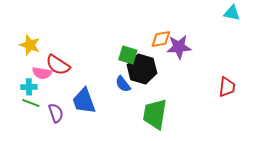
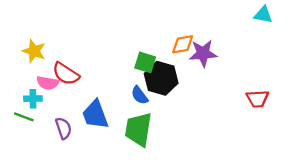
red trapezoid: (227, 87) -> (258, 99), turned 80
green line: (31, 103) -> (24, 117), moved
green trapezoid: (155, 114) -> (138, 129), moved

